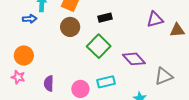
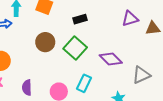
brown circle: (70, 27) -> (45, 42), moved
cyan rectangle: (106, 82) -> (84, 83), turned -48

